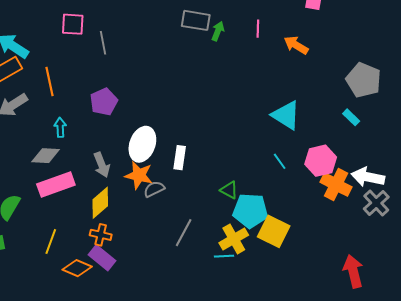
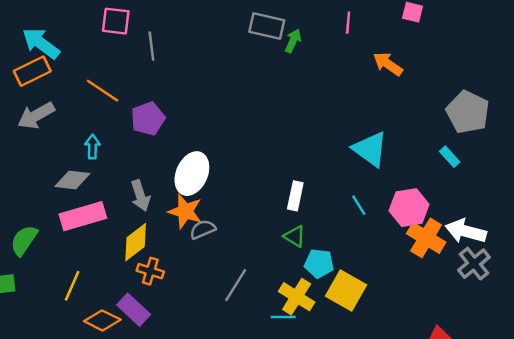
pink line: (258, 29) -> (348, 23), moved
orange line: (50, 82) -> (103, 91), moved, turned -48
white rectangle: (180, 158) -> (295, 196), moved
cyan pentagon: (250, 211) -> (319, 263), size x0.7
orange cross: (101, 235) -> (150, 271), moved
yellow cross: (234, 239) -> (297, 297), turned -32

